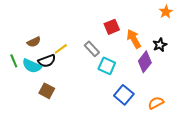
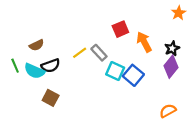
yellow line: (61, 49) -> (80, 53), moved
purple diamond: (145, 62) -> (171, 67), moved
blue square: (124, 95) -> (133, 75), moved

